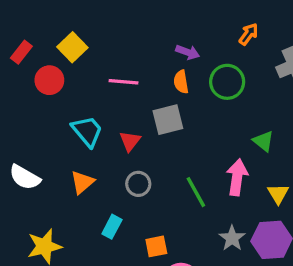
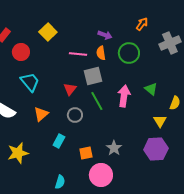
yellow square: (72, 47) -> (48, 32), moved
pink line: (123, 82) -> (78, 54), moved
cyan trapezoid: (87, 131) -> (30, 82), moved
pink arrow: (237, 177) -> (124, 96), moved
green line: (196, 192) -> (97, 101), moved
gray star: (232, 238) -> (114, 148), moved

